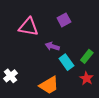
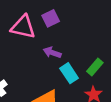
purple square: (64, 20) -> (51, 18), moved

